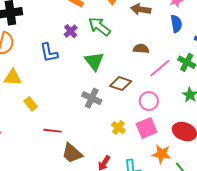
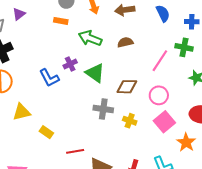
purple cross: (71, 31) -> (70, 64), moved, turned 32
brown semicircle: (141, 49) -> (125, 42), moved
yellow cross: (118, 128) -> (130, 121), moved
orange star: (162, 154) -> (186, 142), turned -30

